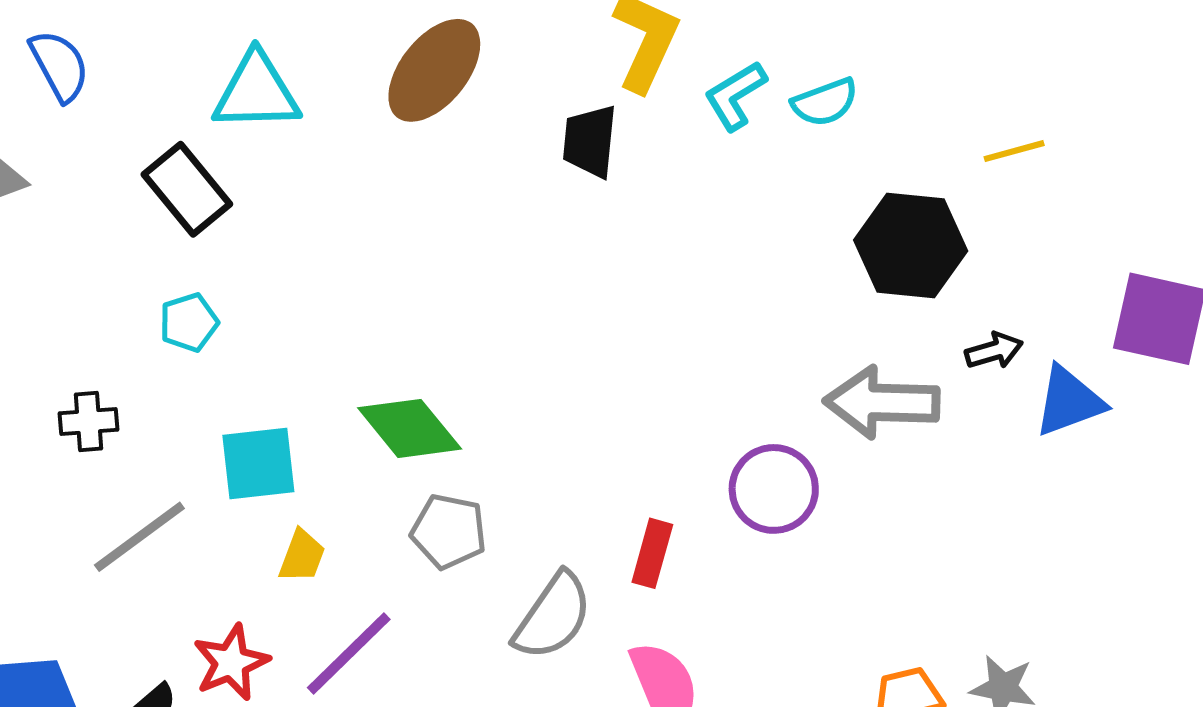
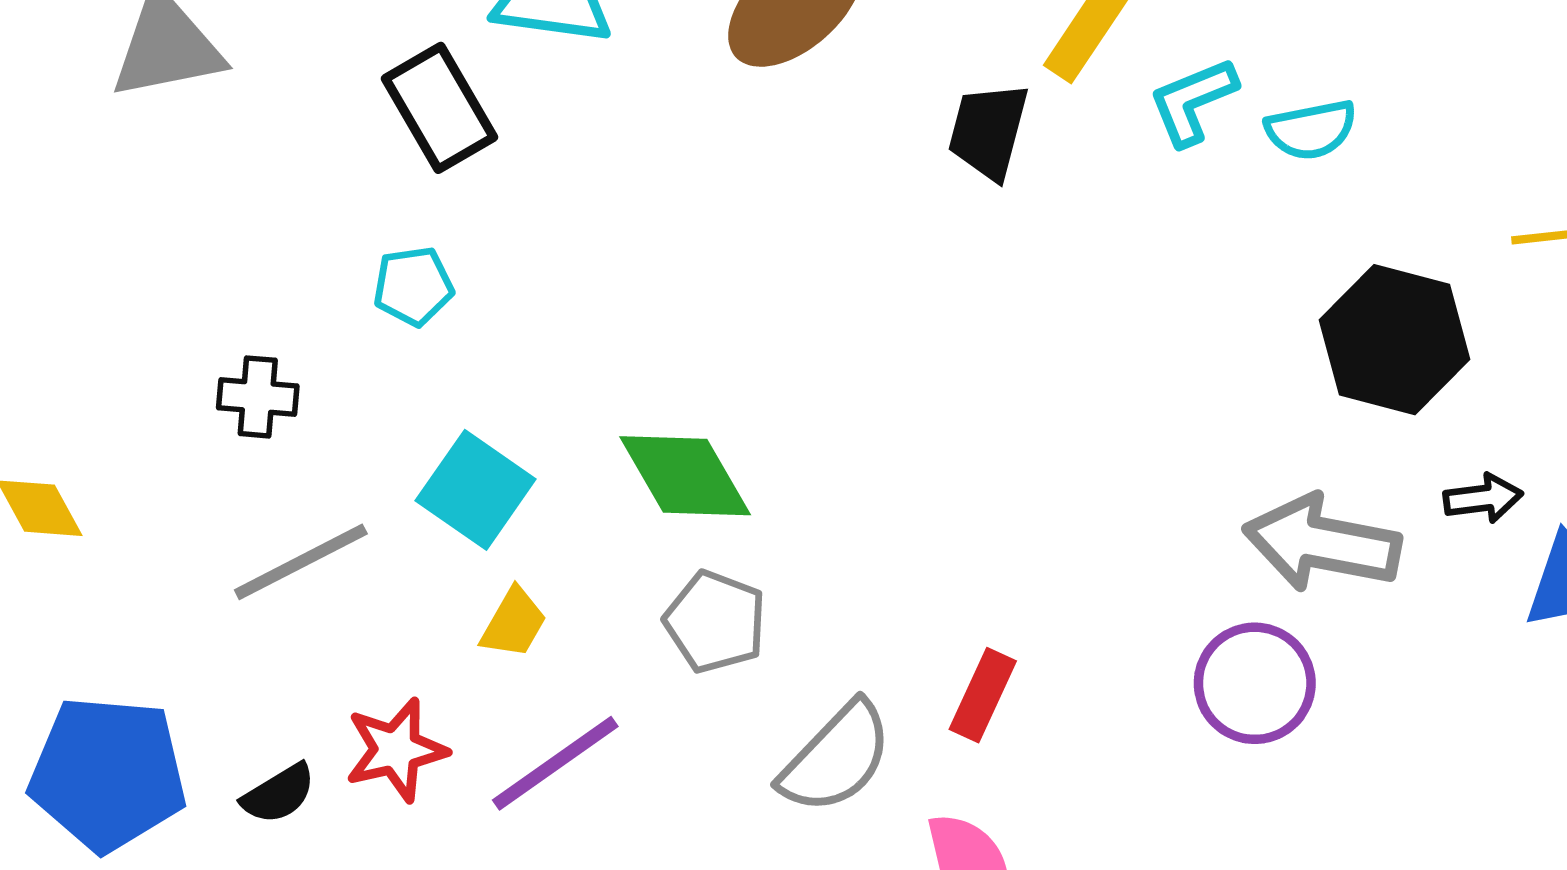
cyan square: (258, 463) -> (476, 490), turned 32
purple circle: (774, 489) -> (1255, 683), moved

